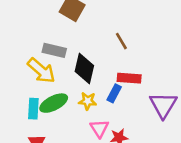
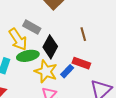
yellow star: (88, 101) -> (46, 71), size x1.6
green ellipse: (54, 103) -> (28, 56), moved

